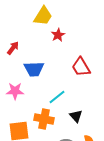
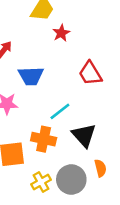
black triangle: (76, 116) -> (84, 135), size x1.5

